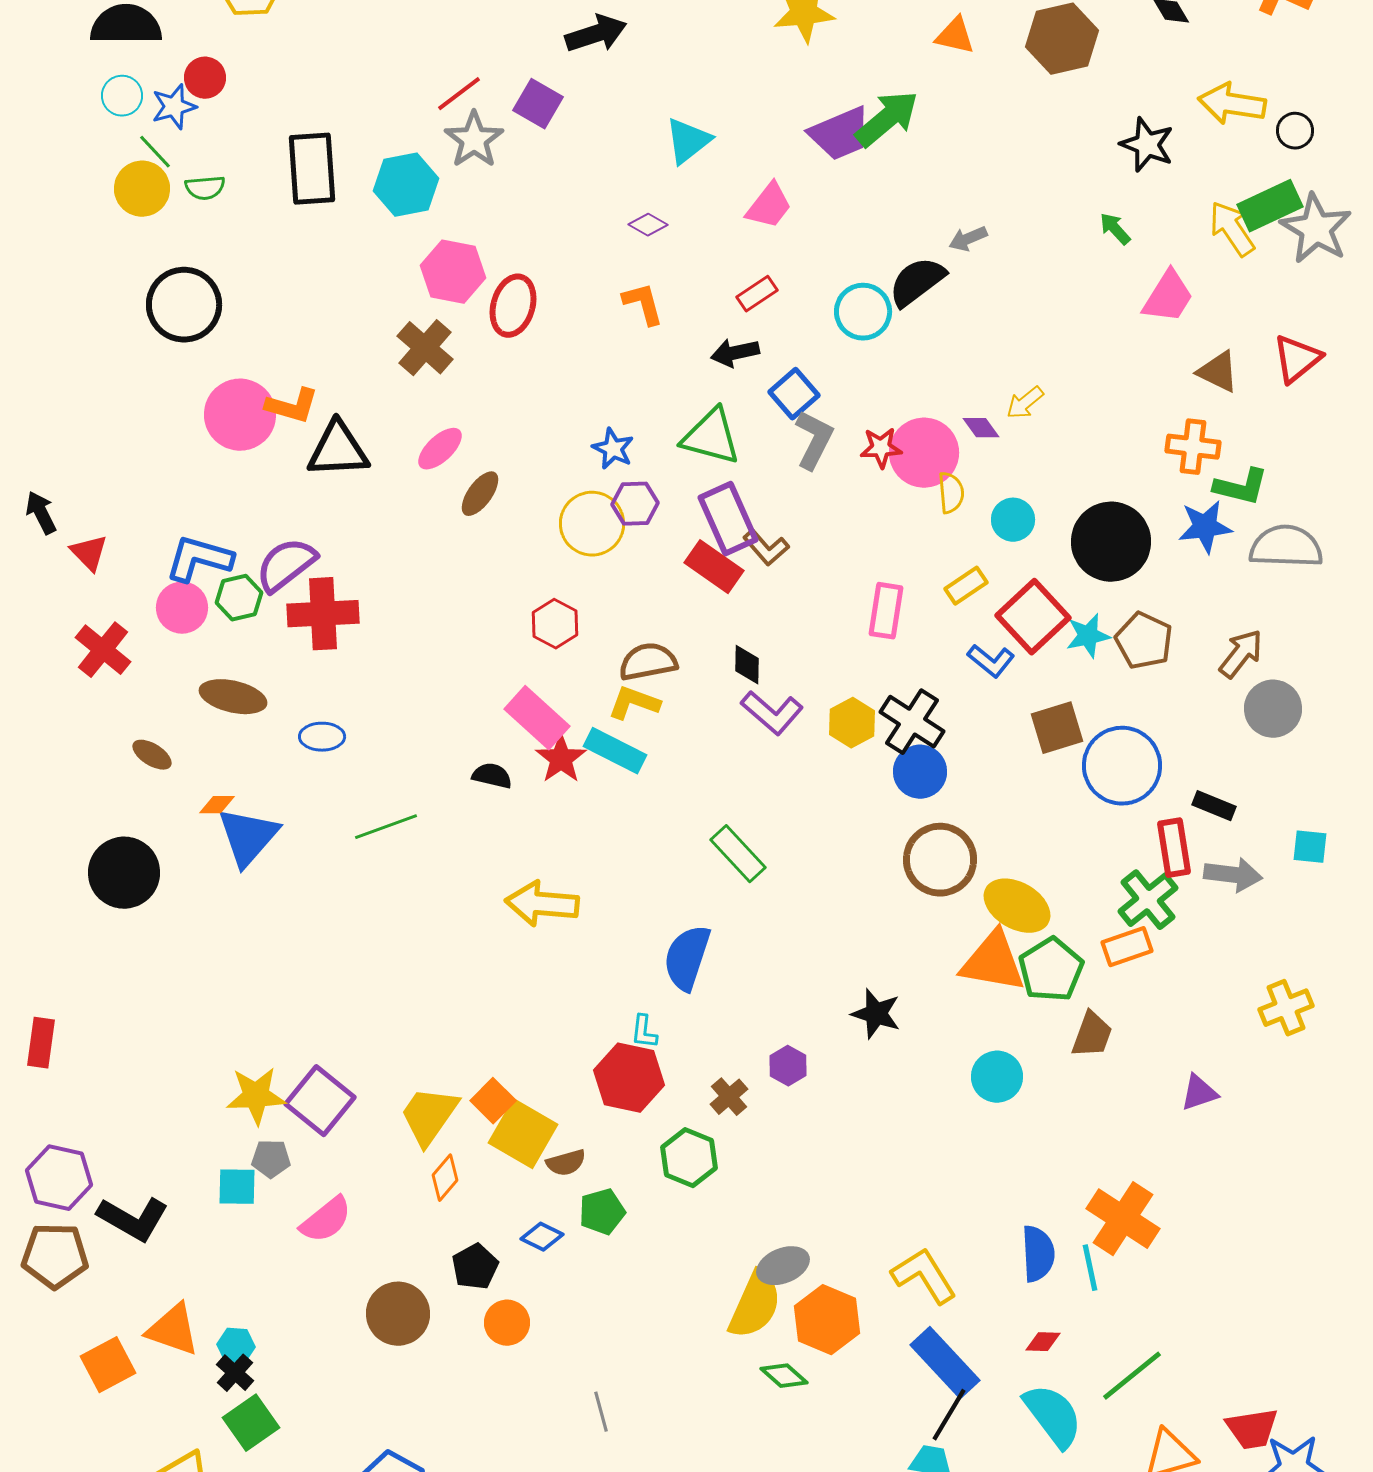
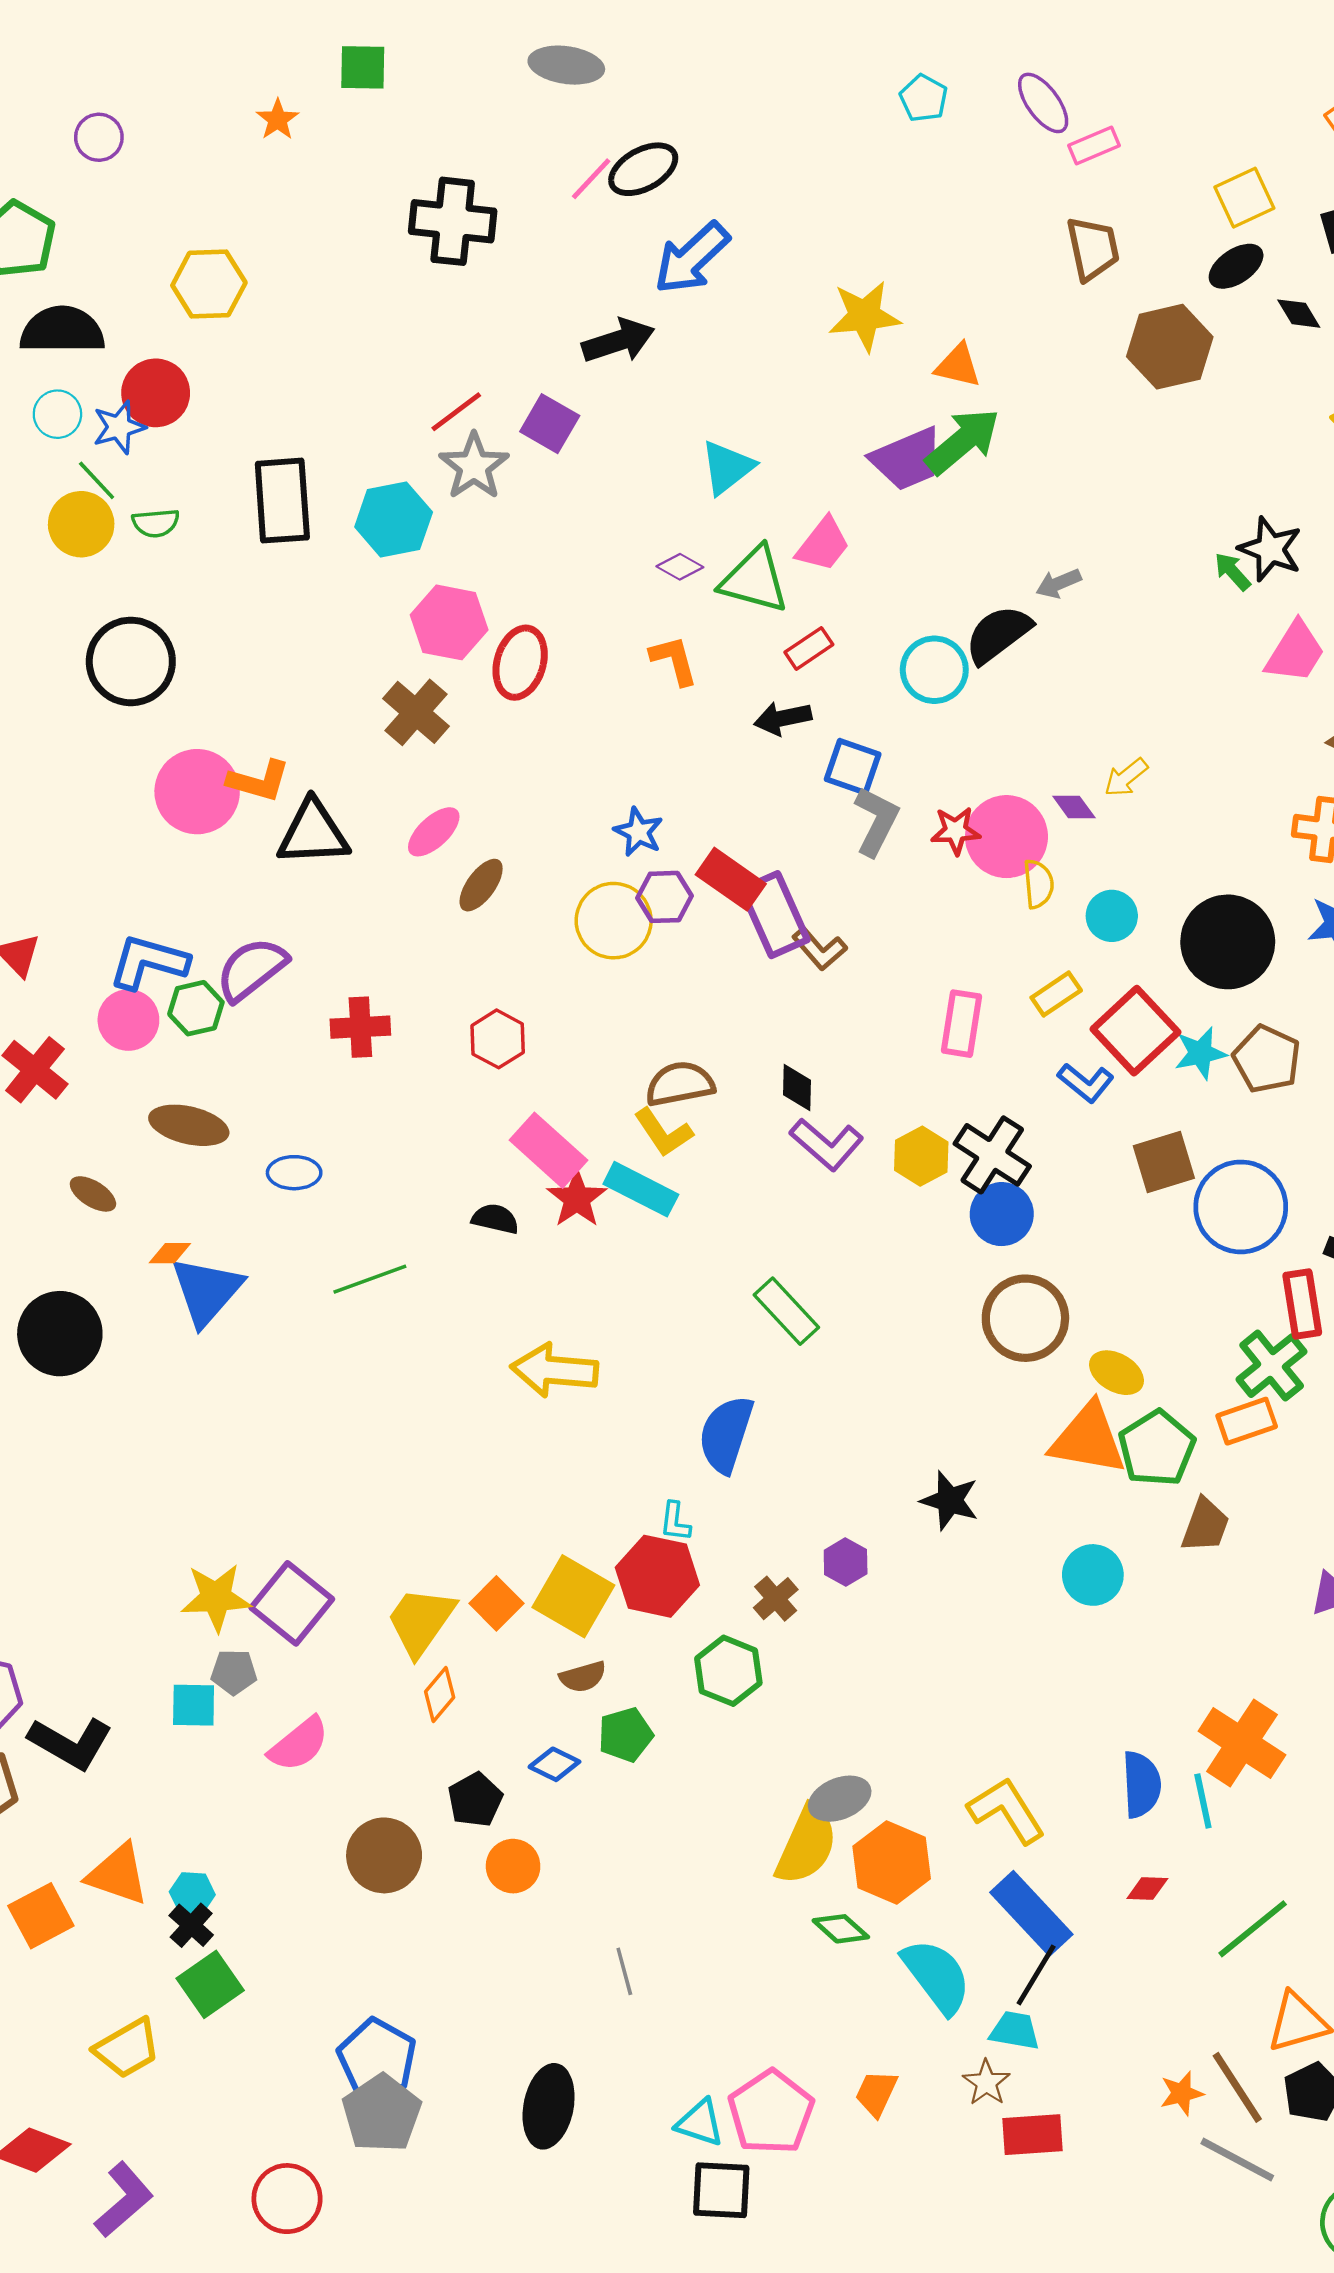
orange triangle: (955, 36) -> (958, 366), moved
red circle: (205, 78) -> (156, 393), size x1.4
black star: (1147, 145) -> (1270, 549), moved
blue square: (794, 394) -> (853, 767), turned -30
green triangle: (711, 437) -> (754, 580), moved
red rectangle: (714, 567) -> (731, 879), moved
red cross: (323, 614) -> (360, 1027), moved, size x0.7
red hexagon: (555, 624) -> (498, 1039), moved
yellow L-shape: (634, 703) -> (663, 1132), turned -144
yellow ellipse: (1017, 906) -> (1117, 1373), size x0.7
yellow square: (523, 1134) -> (573, 1596), moved
cyan semicircle: (1053, 1416) -> (937, 1976), moved

